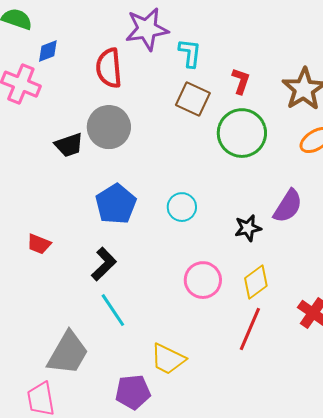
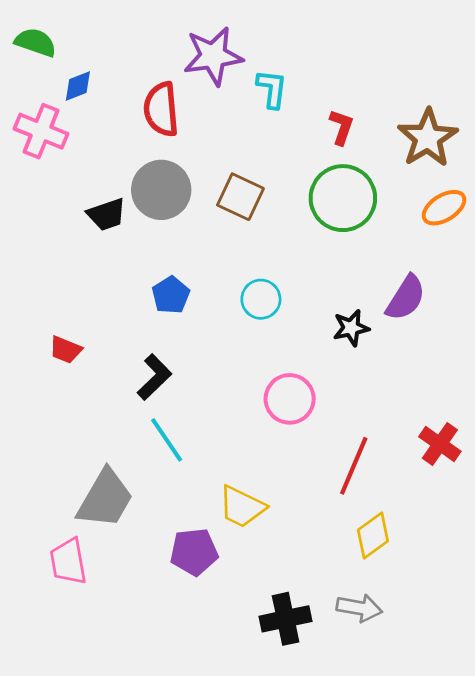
brown square: (193, 99) -> (240, 197), moved
blue pentagon: (116, 204) -> (171, 295), size x0.7
yellow diamond: (256, 282) -> (373, 536), moved

